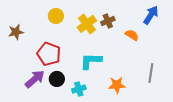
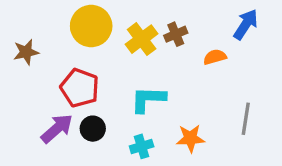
yellow circle: (56, 16) -> (91, 26), size x1.6
orange semicircle: (132, 35) -> (215, 57), turned -48
cyan cross: (79, 89) -> (142, 146), moved

